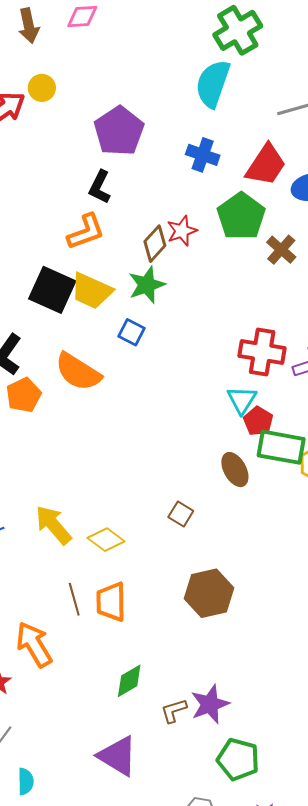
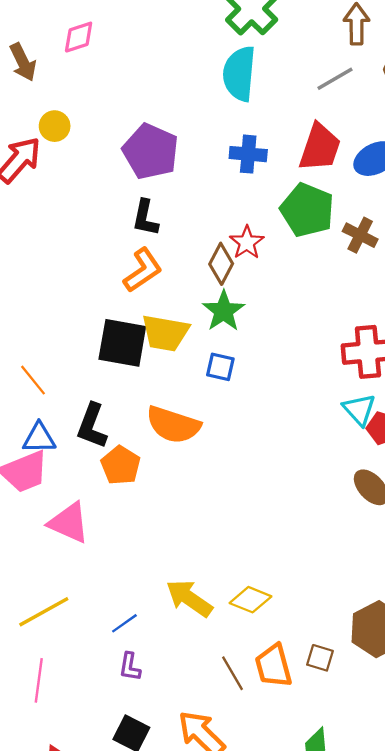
brown square: (181, 514) -> (320, 658), moved

